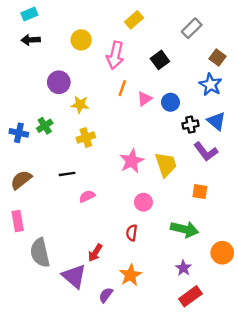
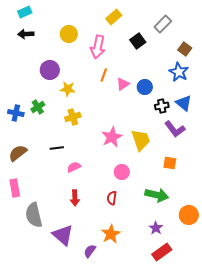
black square: (160, 60) -> (138, 41), moved
red arrow: (95, 253) -> (75, 198), moved, turned -35

